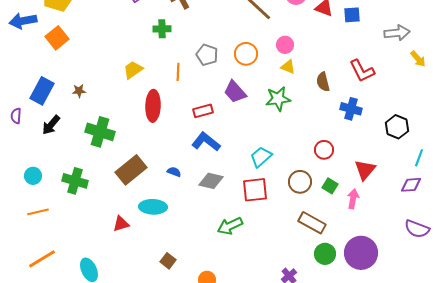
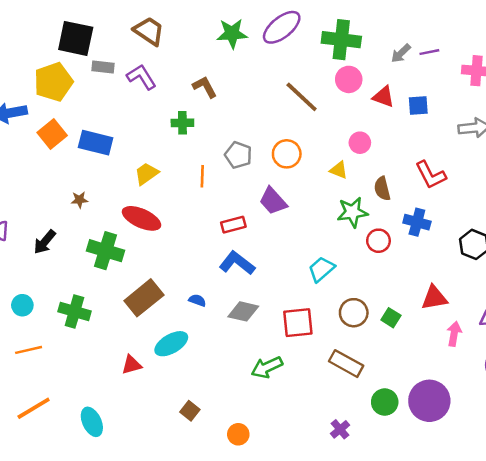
pink circle: (285, 45) -> (360, 143), moved
blue rectangle: (42, 91) -> (96, 143), moved, turned 76
green star: (278, 99) -> (352, 212), moved
red ellipse: (153, 106) -> (141, 218), moved, turned -68
red circle: (324, 150) -> (378, 241), moved
cyan trapezoid: (261, 157) -> (321, 269), moved
red triangle: (365, 170) -> (434, 298), turned 40
pink arrow: (353, 199) -> (454, 334), moved
cyan ellipse: (153, 207) -> (171, 344), turned -32
brown rectangle: (312, 223) -> (346, 364), moved

